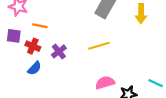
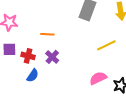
orange line: (40, 26) -> (47, 34), moved
yellow line: (99, 46) -> (106, 45), moved

